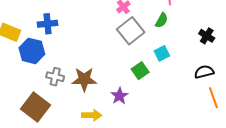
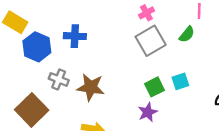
blue cross: (48, 24) -> (75, 36), moved
cyan square: (162, 53) -> (180, 81), moved
purple star: (119, 96) -> (148, 112), moved

